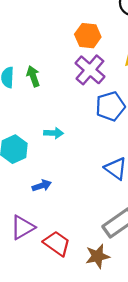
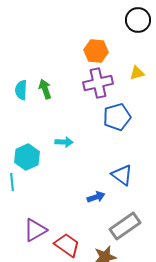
purple cross: (90, 70) -> (98, 83), turned 36
blue arrow: (42, 186) -> (96, 197), moved

